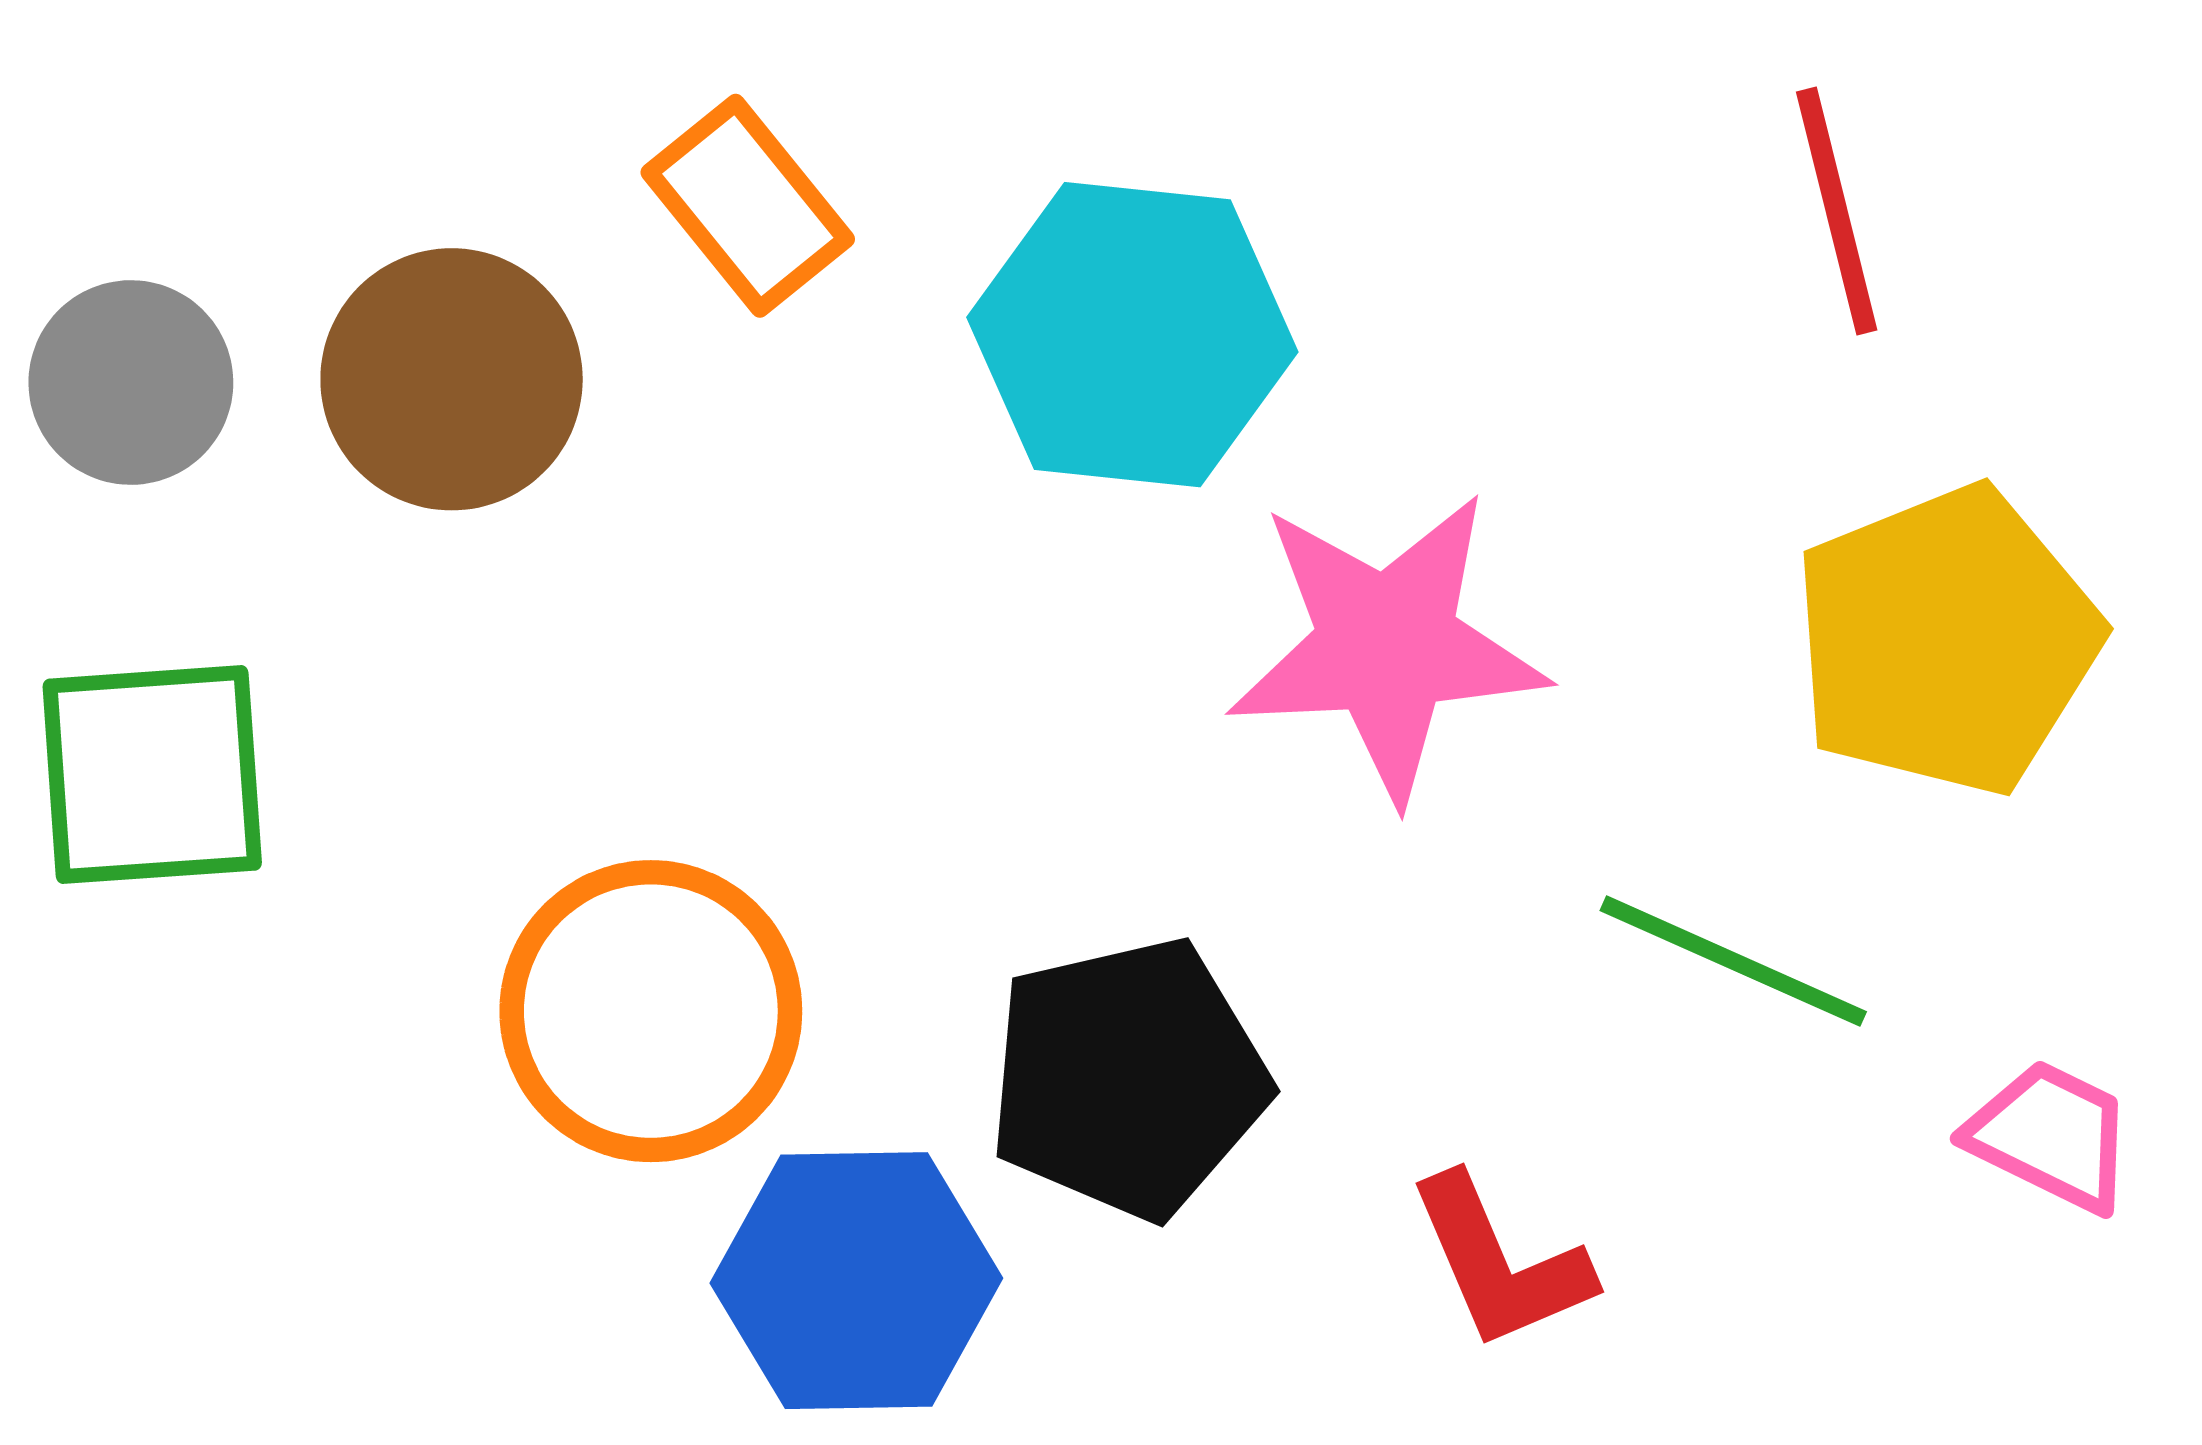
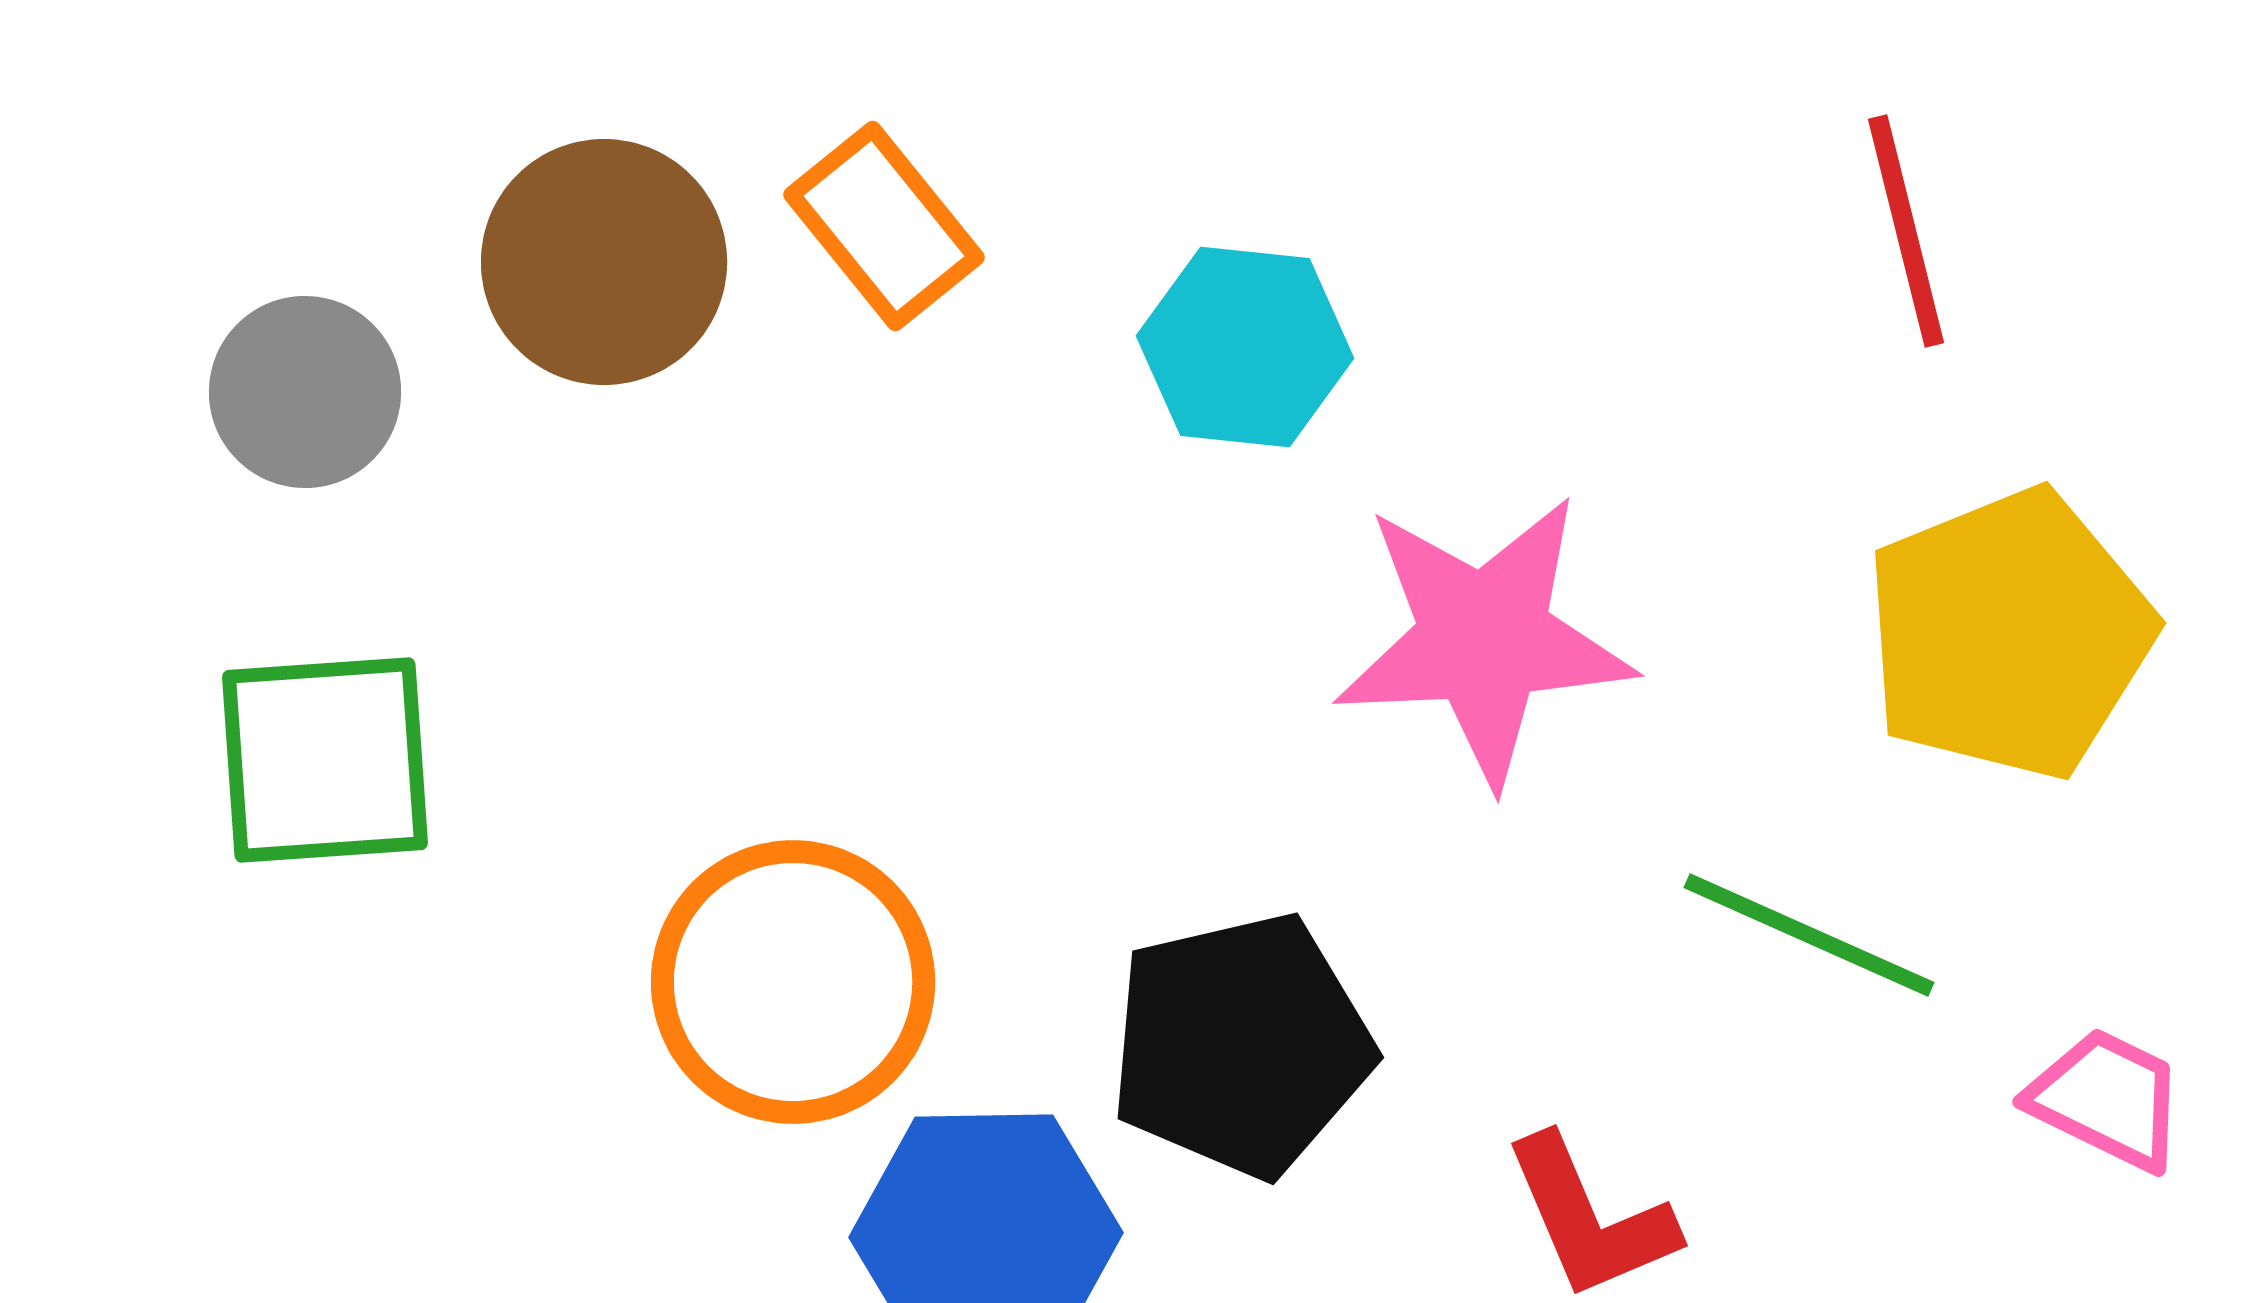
cyan hexagon: (1132, 335) -> (1245, 347), size x0.7
brown circle: (452, 379) -> (604, 262), moved

